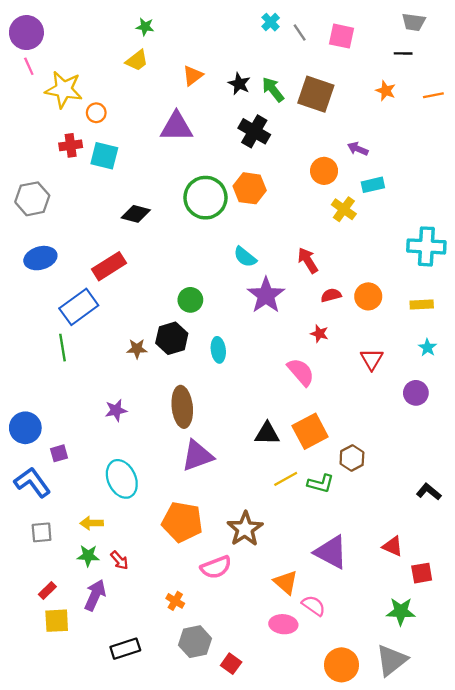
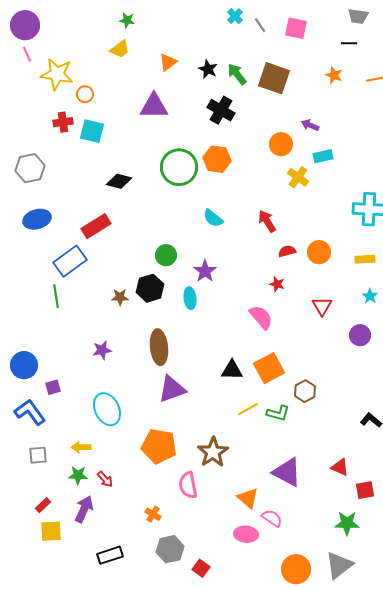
purple star: (266, 295) -> (205, 271), moved, size x0.7
pink semicircle: (216, 567) -> (188, 485), turned 100

